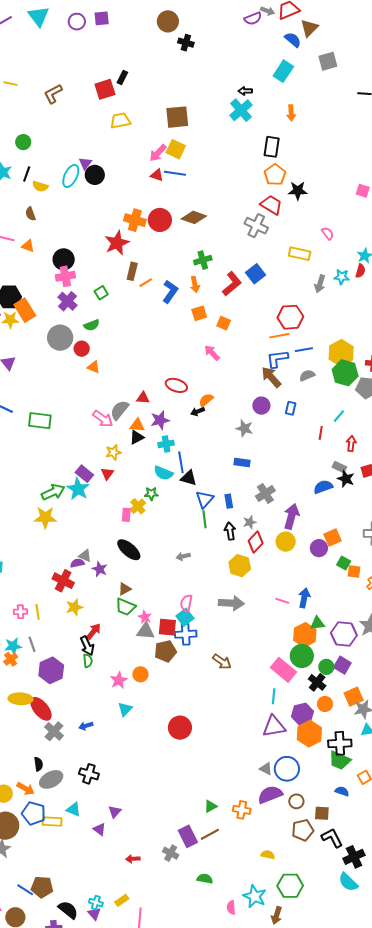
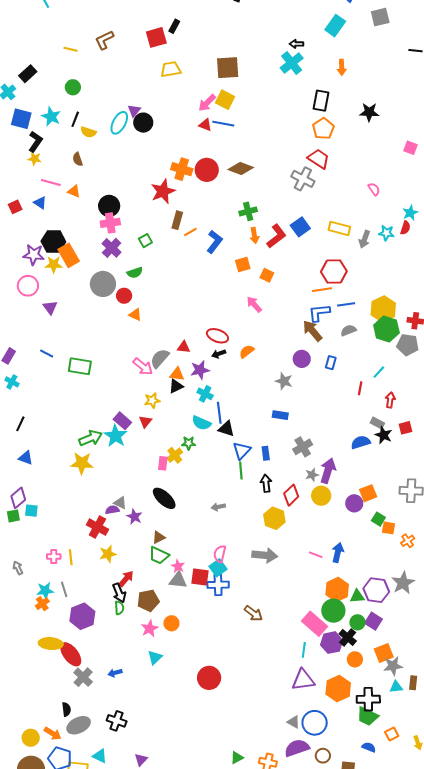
yellow line: (11, 84) -> (70, 49), moved
black star: (298, 191) -> (369, 112), moved
yellow rectangle: (300, 254) -> (339, 228), moved
orange arrow: (195, 284) -> (254, 235), moved
black arrow: (198, 411) -> (219, 354), moved
cyan cross: (166, 444) -> (205, 394), turned 35
gray star: (250, 522) -> (312, 475), moved
green triangle: (317, 623) -> (357, 596), moved
brown pentagon: (165, 651) -> (148, 601), moved
purple hexagon: (302, 714) -> (332, 643), moved

